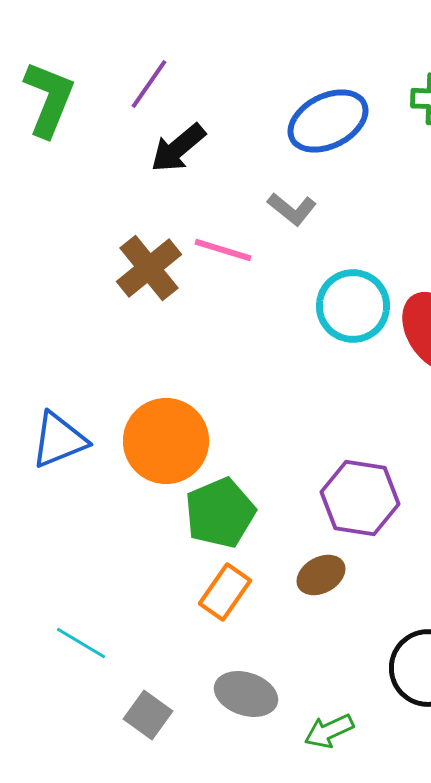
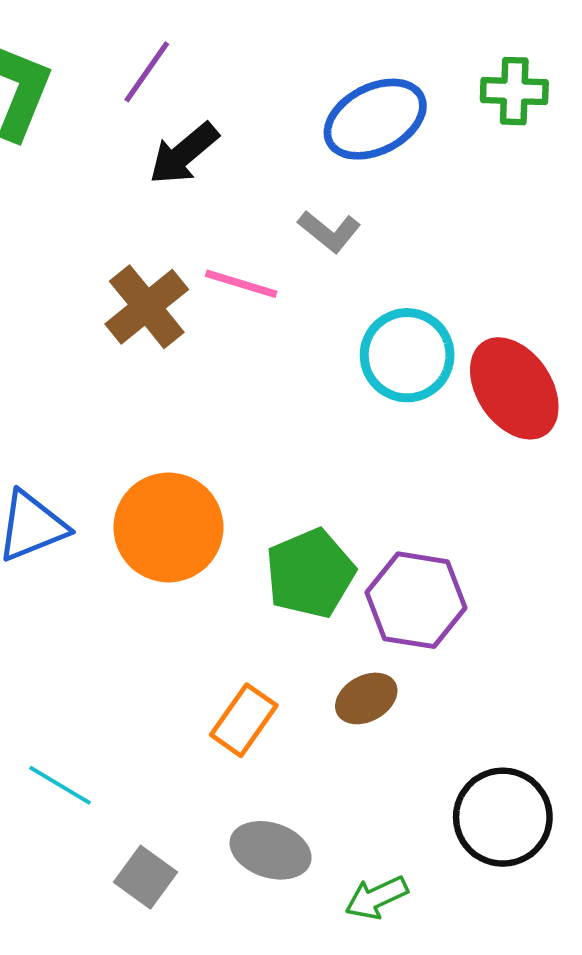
green pentagon: (220, 513) -> (310, 573), moved

